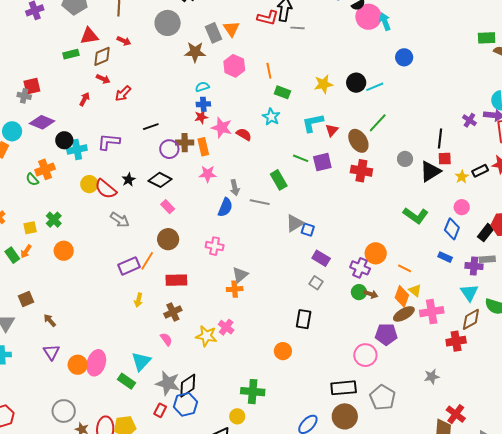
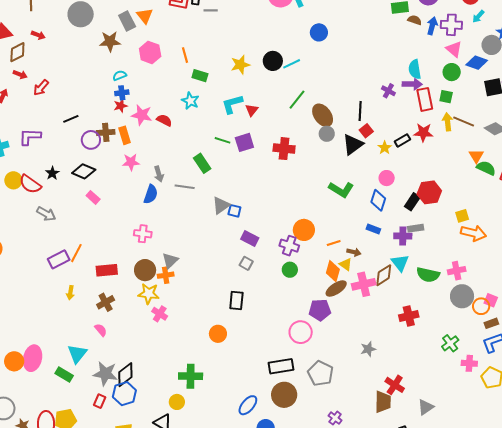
brown ellipse: (358, 141) -> (323, 115), moved
red square: (445, 159) -> (366, 131), turned -32
brown circle: (168, 239) -> (145, 270), moved
orange line: (405, 268) -> (334, 243), turned -40
brown arrow: (371, 294) -> (354, 252), moved
brown diamond: (471, 319) -> (384, 275), moved
yellow star: (206, 336) -> (149, 294), moved
red cross: (456, 341) -> (409, 316), moved

